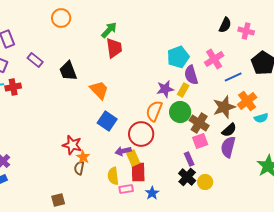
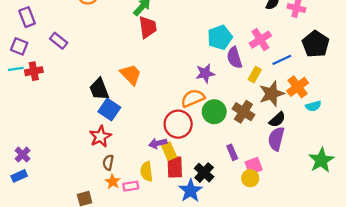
black trapezoid: (68, 71) -> (99, 89), moved
yellow rectangle: (183, 90) -> (255, 75), moved
orange semicircle: (154, 111) -> (193, 98), turned 45
green circle: (180, 112) -> (214, 112), moved
blue square: (107, 121) -> (109, 109), moved
pink square: (200, 141) -> (254, 166), moved
red star: (72, 145) -> (100, 137), turned 30
orange star: (83, 157) -> (113, 182), moved
black cross: (187, 177) -> (204, 173), moved
pink rectangle: (126, 189) -> (131, 186), moved
blue star: (152, 193) -> (190, 191), size x1.5

